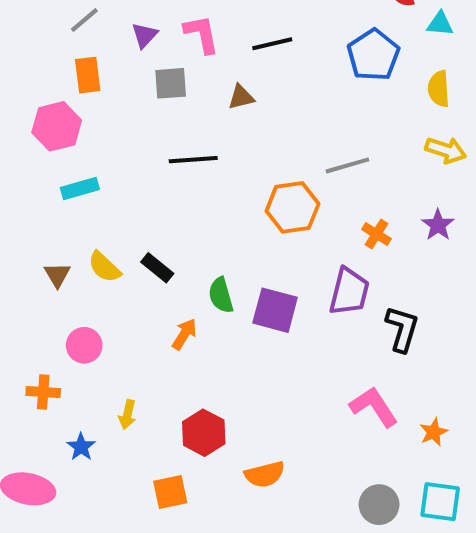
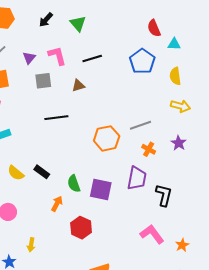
gray line: (347, 165) -> (141, 125), moved
red hexagon: (204, 433) -> (81, 228), moved

